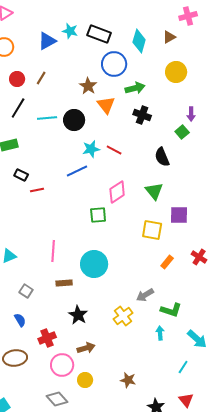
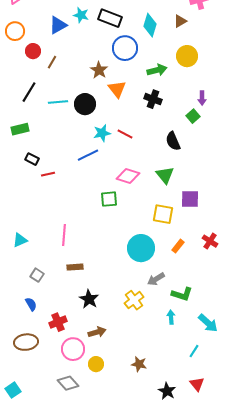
red circle: (17, 79) -> (33, 51), moved
green arrow: (135, 88) -> (157, 70), moved
pink diamond: (117, 192) -> (128, 176), turned 50
cyan circle: (94, 264) -> (141, 248), moved

